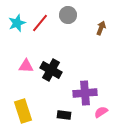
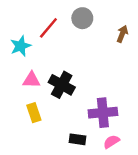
cyan star: (17, 23) -> (21, 46), moved
yellow rectangle: (23, 111) -> (34, 113), moved, size x0.7
pink semicircle: (101, 112) -> (111, 142), moved

